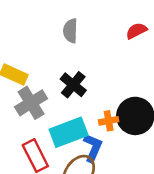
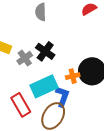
gray cross: (31, 103) -> (25, 58), moved, size x0.7

